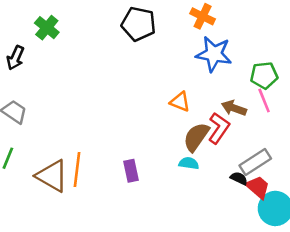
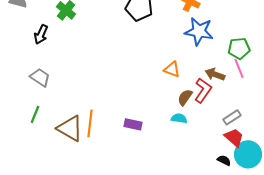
brown semicircle: (196, 137) -> (185, 97), size x0.7
gray rectangle: (255, 162) -> (232, 117), size x0.7
purple rectangle: (131, 171) -> (133, 124), turned -66
black semicircle: (239, 178) -> (224, 160), moved

